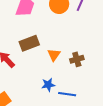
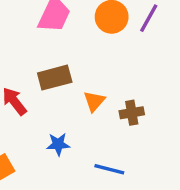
blue star: (48, 85) -> (58, 144), moved

